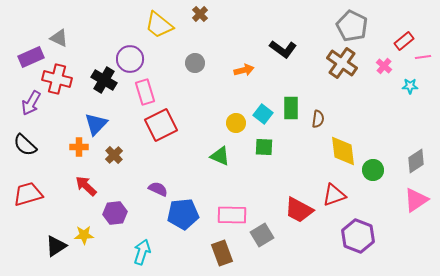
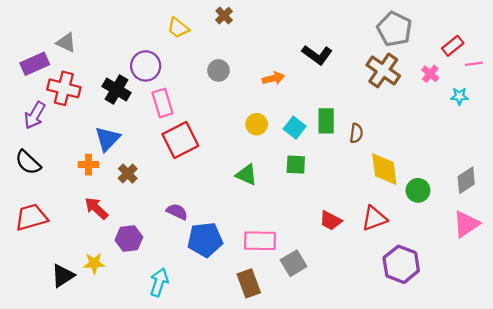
yellow trapezoid: (159, 25) -> (178, 28), size x0.7
yellow circle: (236, 123) -> (257, 124), moved
red trapezoid: (299, 210) -> (331, 221), moved, size x0.7

